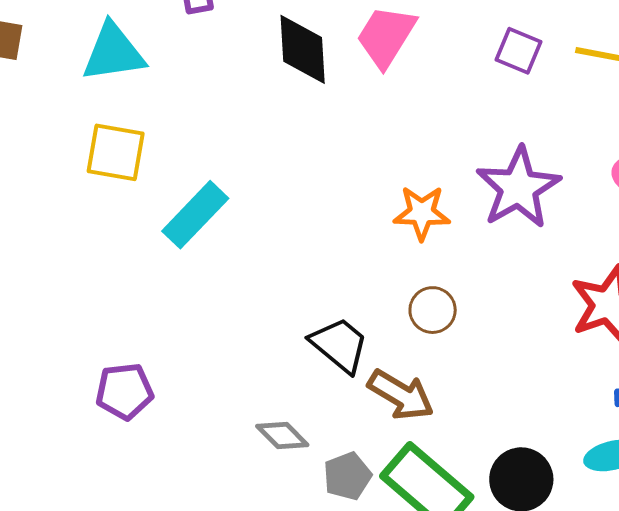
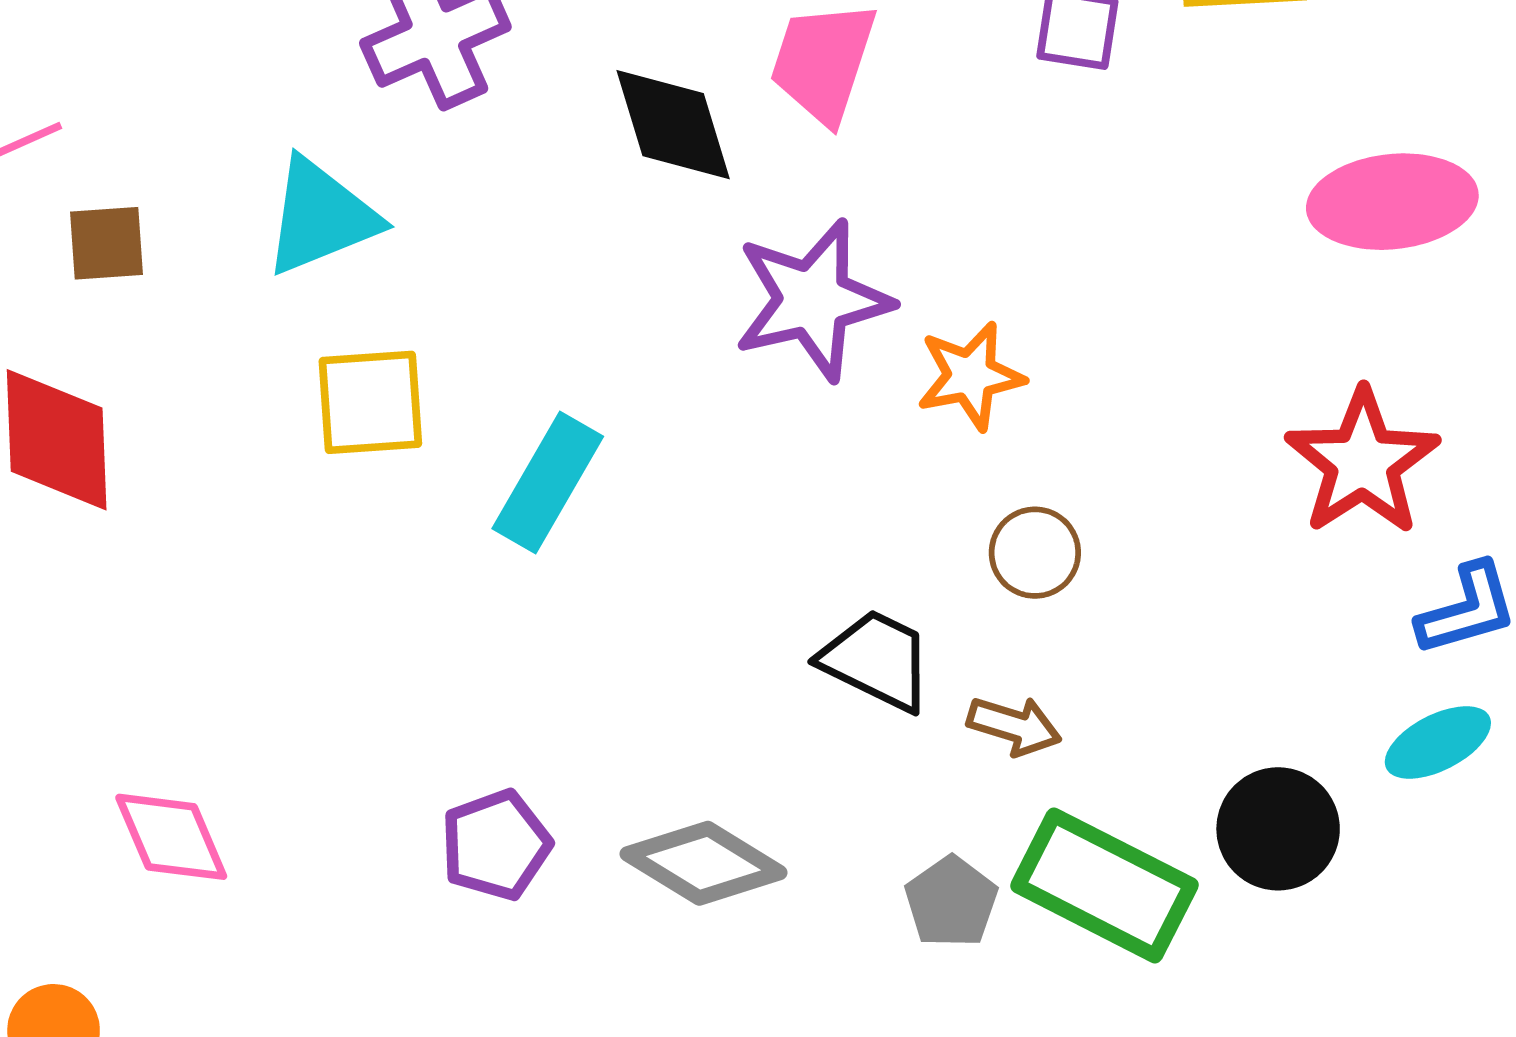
purple star: (518, 188) -> (813, 300), moved, turned 30
brown arrow: (401, 395) -> (1014, 726), size x0.7
gray diamond: (282, 435) -> (704, 863), moved, size x1.5

